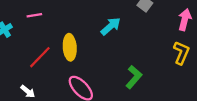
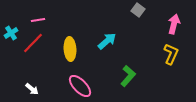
cyan arrow: (111, 26) -> (107, 41), moved
red line: (40, 57) -> (33, 43), moved

